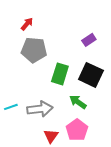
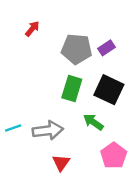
gray pentagon: (34, 50) -> (77, 49), moved
pink pentagon: (77, 130) -> (114, 156), moved

